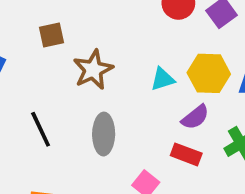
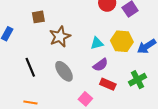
purple semicircle: (195, 117) -> (100, 65), moved
gray ellipse: (104, 134) -> (64, 71), turned -40

